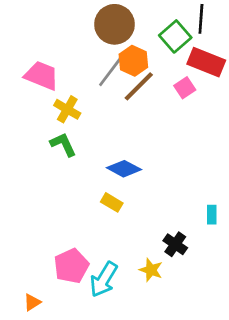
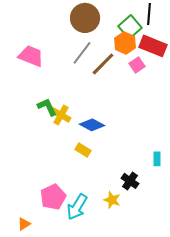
orange hexagon: (133, 61) -> (125, 43), moved
yellow cross: (67, 109) -> (61, 115), moved

